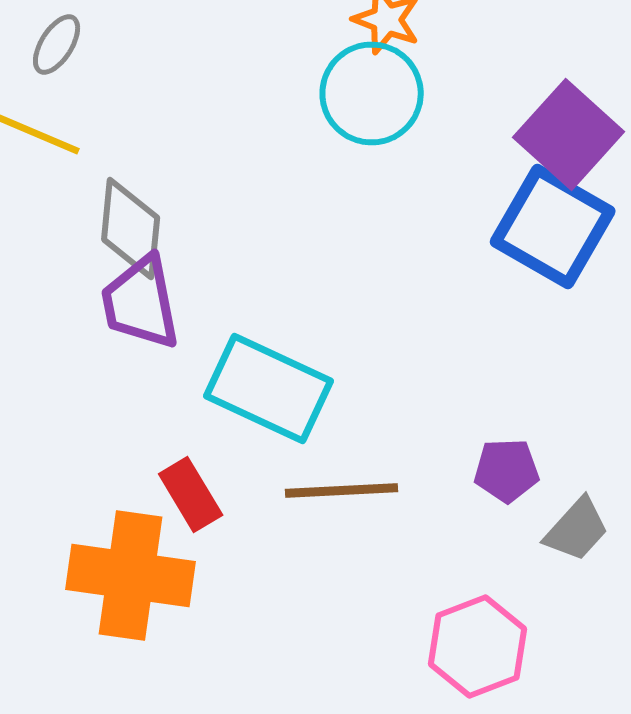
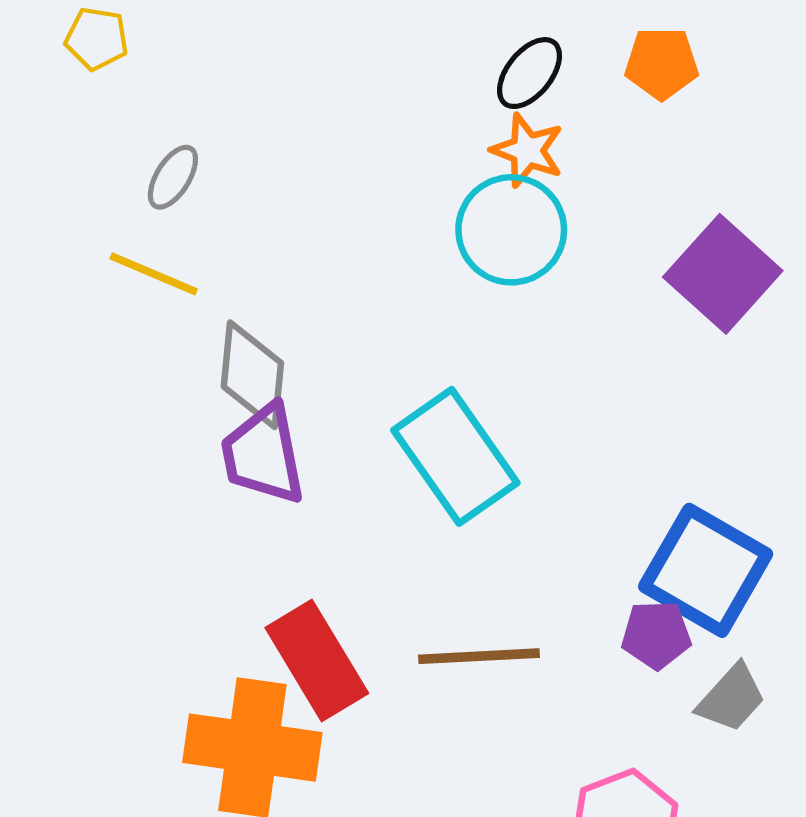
blue square: (553, 226) -> (706, 570), moved
cyan rectangle: (269, 388) -> (455, 456), moved, turned 30
red rectangle: (191, 494) -> (317, 661), size x1.5

